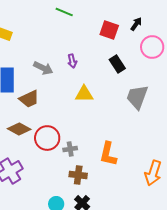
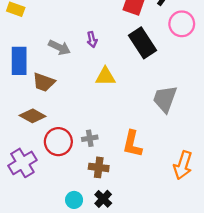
black rectangle: (117, 64) -> (142, 43), size x1.5
gray trapezoid: (137, 97) -> (165, 99), moved
brown trapezoid: (29, 99) -> (44, 82), turned 45
red circle: (47, 138) -> (58, 142), moved

